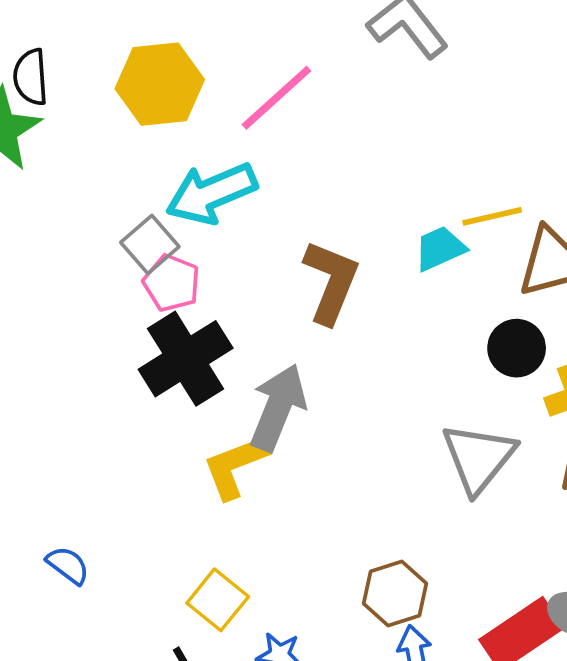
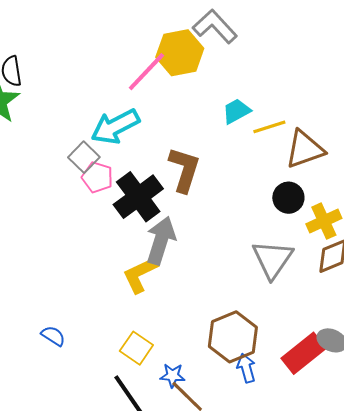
yellow hexagon: (160, 84) -> (180, 53), moved
cyan trapezoid: (440, 248) -> (236, 111), moved
black cross: (186, 359) -> (138, 197), moved
brown hexagon: (395, 593) -> (233, 337), size x1.4

